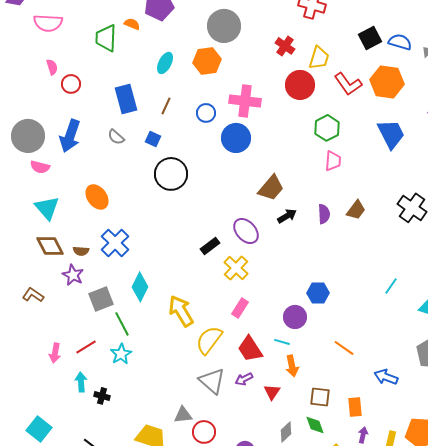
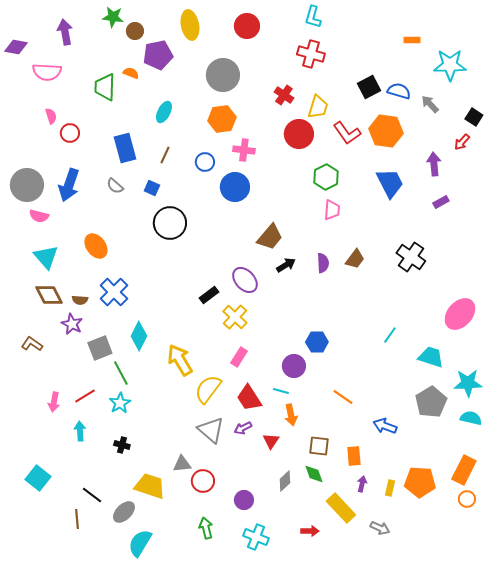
orange hexagon: (207, 61) -> (222, 119), moved
pink cross: (245, 101) -> (244, 150), size x0.7
black cross: (102, 396) -> (122, 445), moved

